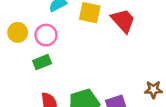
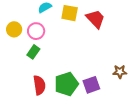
green rectangle: (42, 62) -> (33, 52), turned -32

